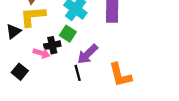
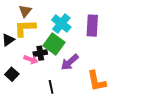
green square: (68, 34) -> (54, 44), size x1.5
black line: (78, 73) -> (51, 87), moved

